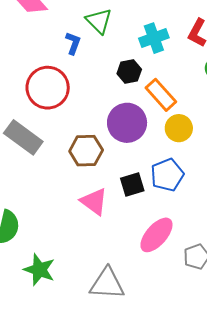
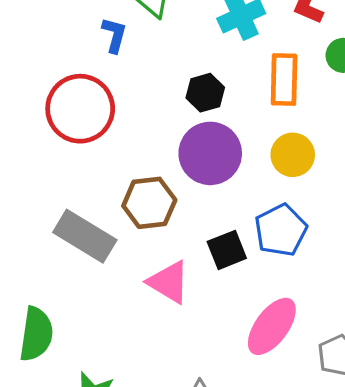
black hexagon: (129, 71) -> (205, 93), moved
orange rectangle: (161, 95) -> (284, 80), moved, turned 48
gray rectangle: (23, 137) -> (85, 236), moved

